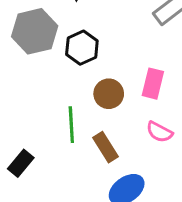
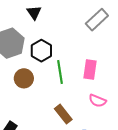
brown circle: (109, 94) -> (24, 78), moved
green line: (71, 125) -> (60, 72), moved

